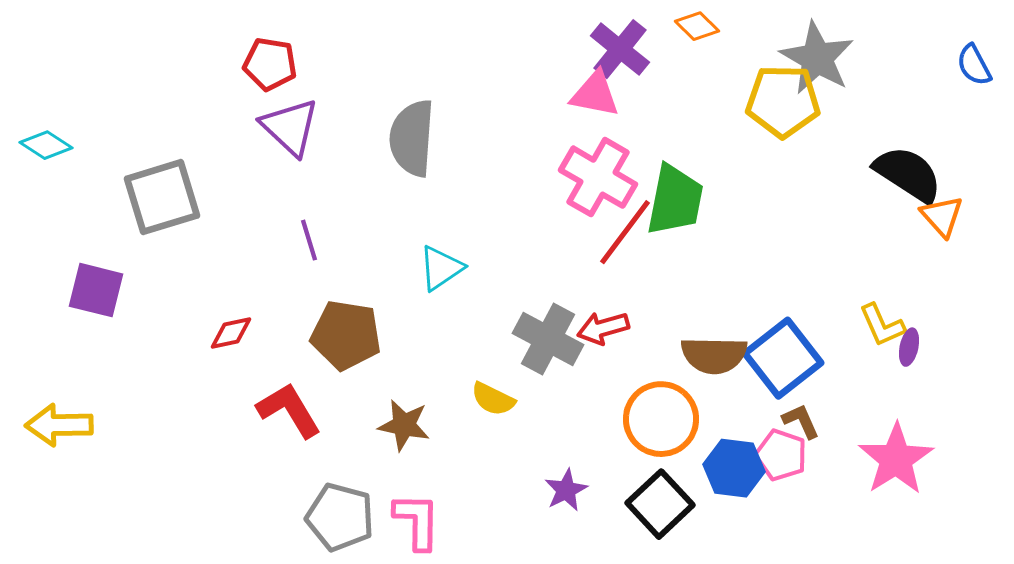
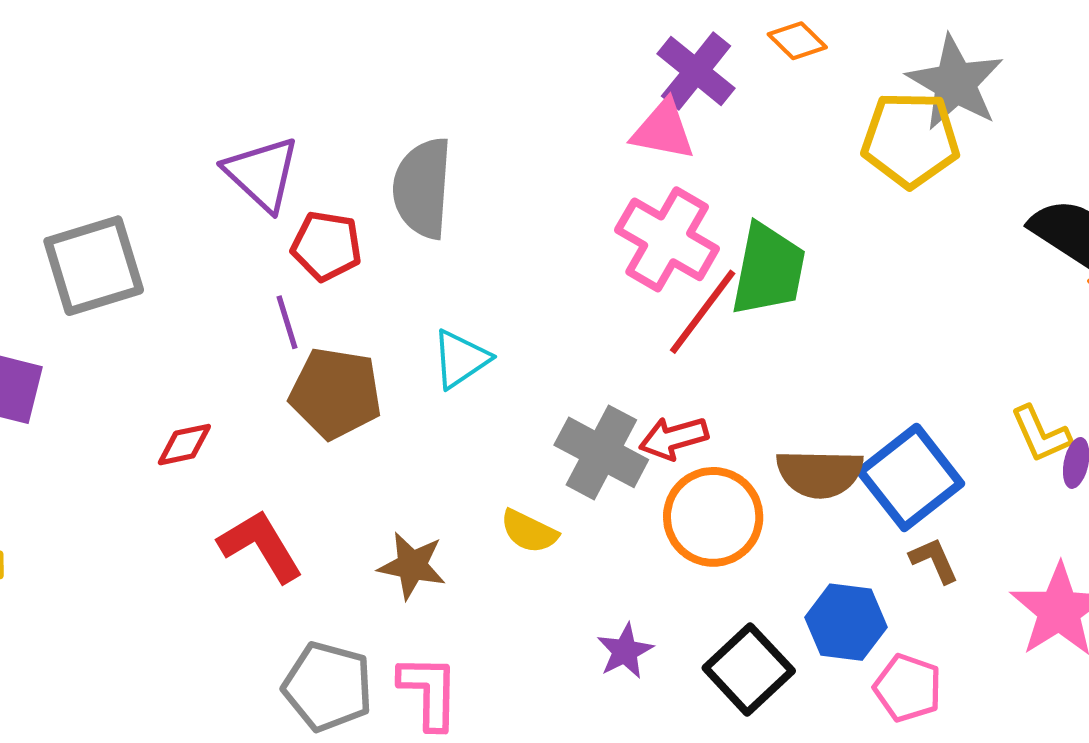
red pentagon: (270, 64) -> (326, 246), moved
brown pentagon: (346, 335) -> (336, 393), moved
orange circle: (661, 419) -> (713, 517), moved
pink pentagon: (781, 455) -> (908, 688), moved

